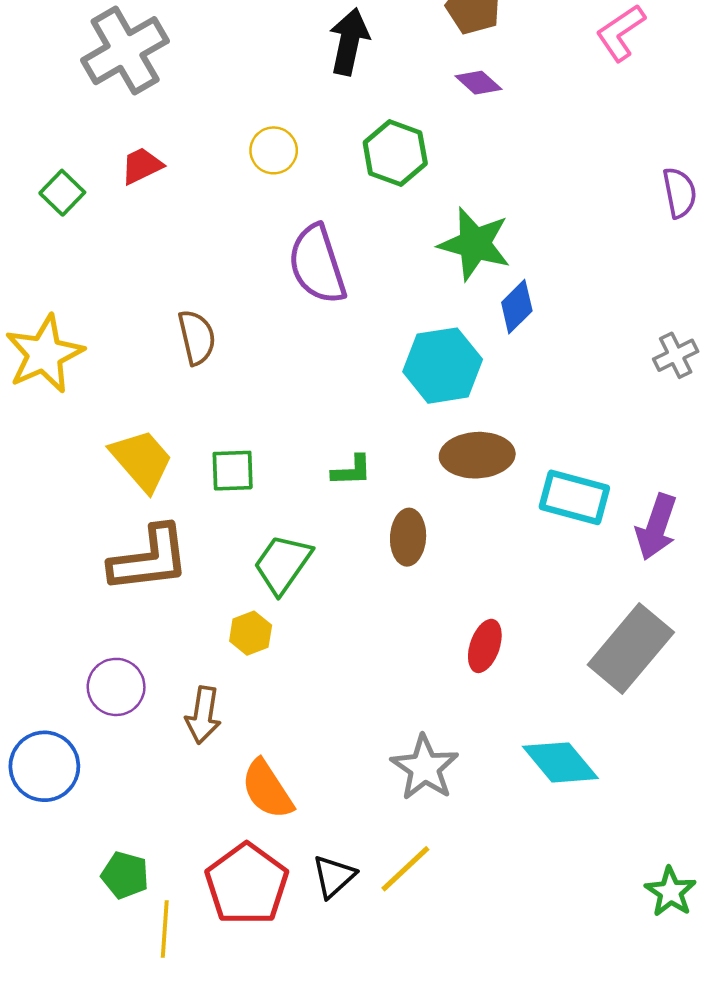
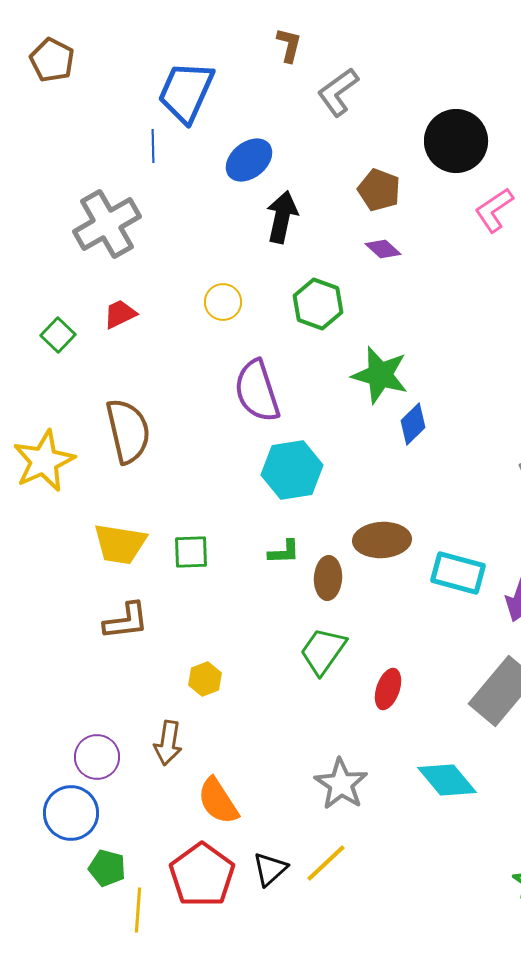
brown semicircle: (197, 337) -> (128, 431), moved, size x1.5
cyan hexagon: (443, 366) -> (292, 470), moved
yellow trapezoid: (142, 460) -> (120, 544), turned 140
brown ellipse: (408, 537) -> (328, 578), moved
brown L-shape: (149, 559) -> (126, 621), size x0.7
green trapezoid: (283, 564) -> (323, 651), moved
purple circle: (116, 687) -> (97, 757), moved
blue circle: (44, 766) -> (71, 813), moved

